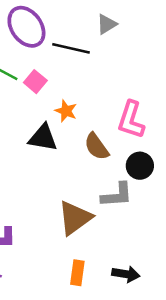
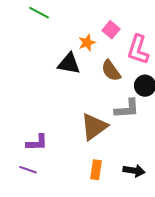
pink square: (35, 82) -> (111, 30), moved
orange star: (66, 111) -> (87, 43), turned 30

